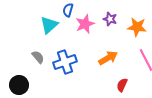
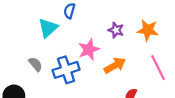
purple star: (110, 19) -> (116, 30), moved
pink star: (85, 24) -> (89, 49), moved

